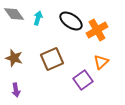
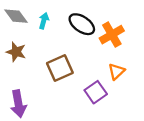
brown star: (14, 58) -> (16, 52), moved
purple arrow: (16, 90) -> (18, 104), size x1.6

